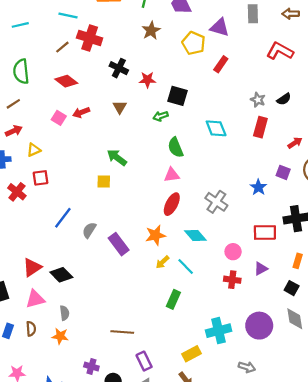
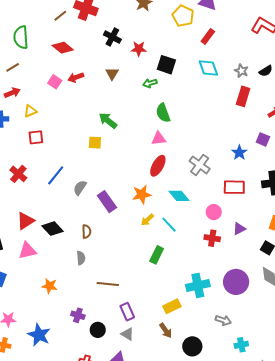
cyan diamond: (216, 128) -> (208, 68), moved
red cross: (17, 192) -> (18, 174), moved
red rectangle: (265, 232) -> (234, 187), moved
gray semicircle: (65, 313) -> (81, 258), moved
brown semicircle: (31, 329) -> (86, 231), moved

